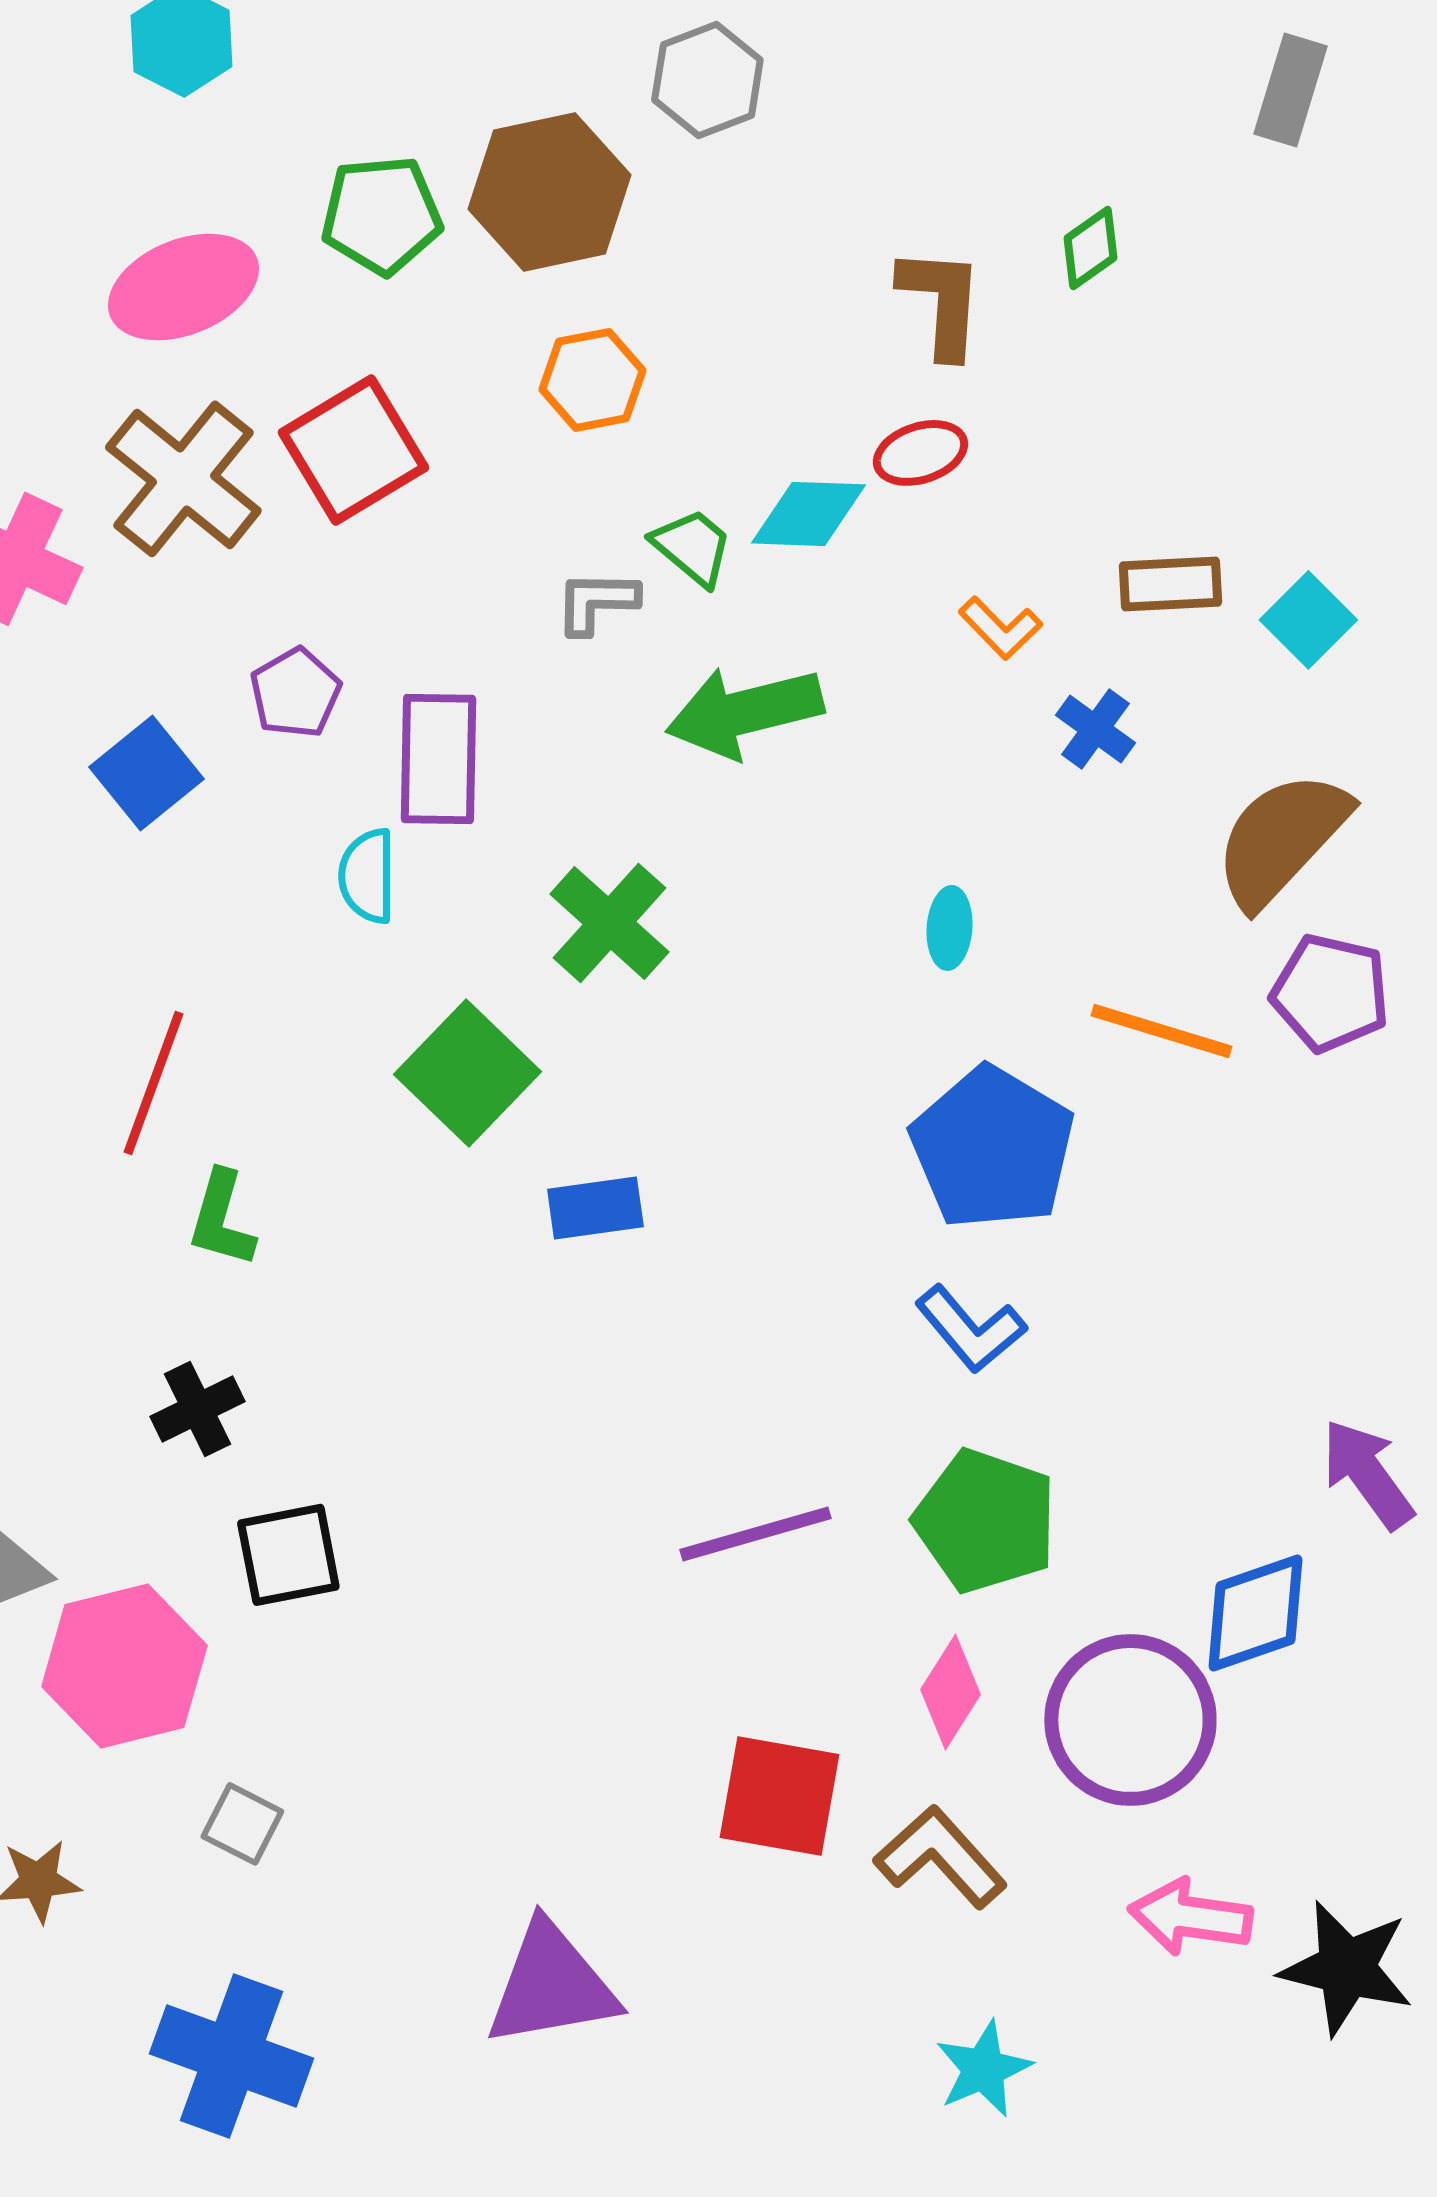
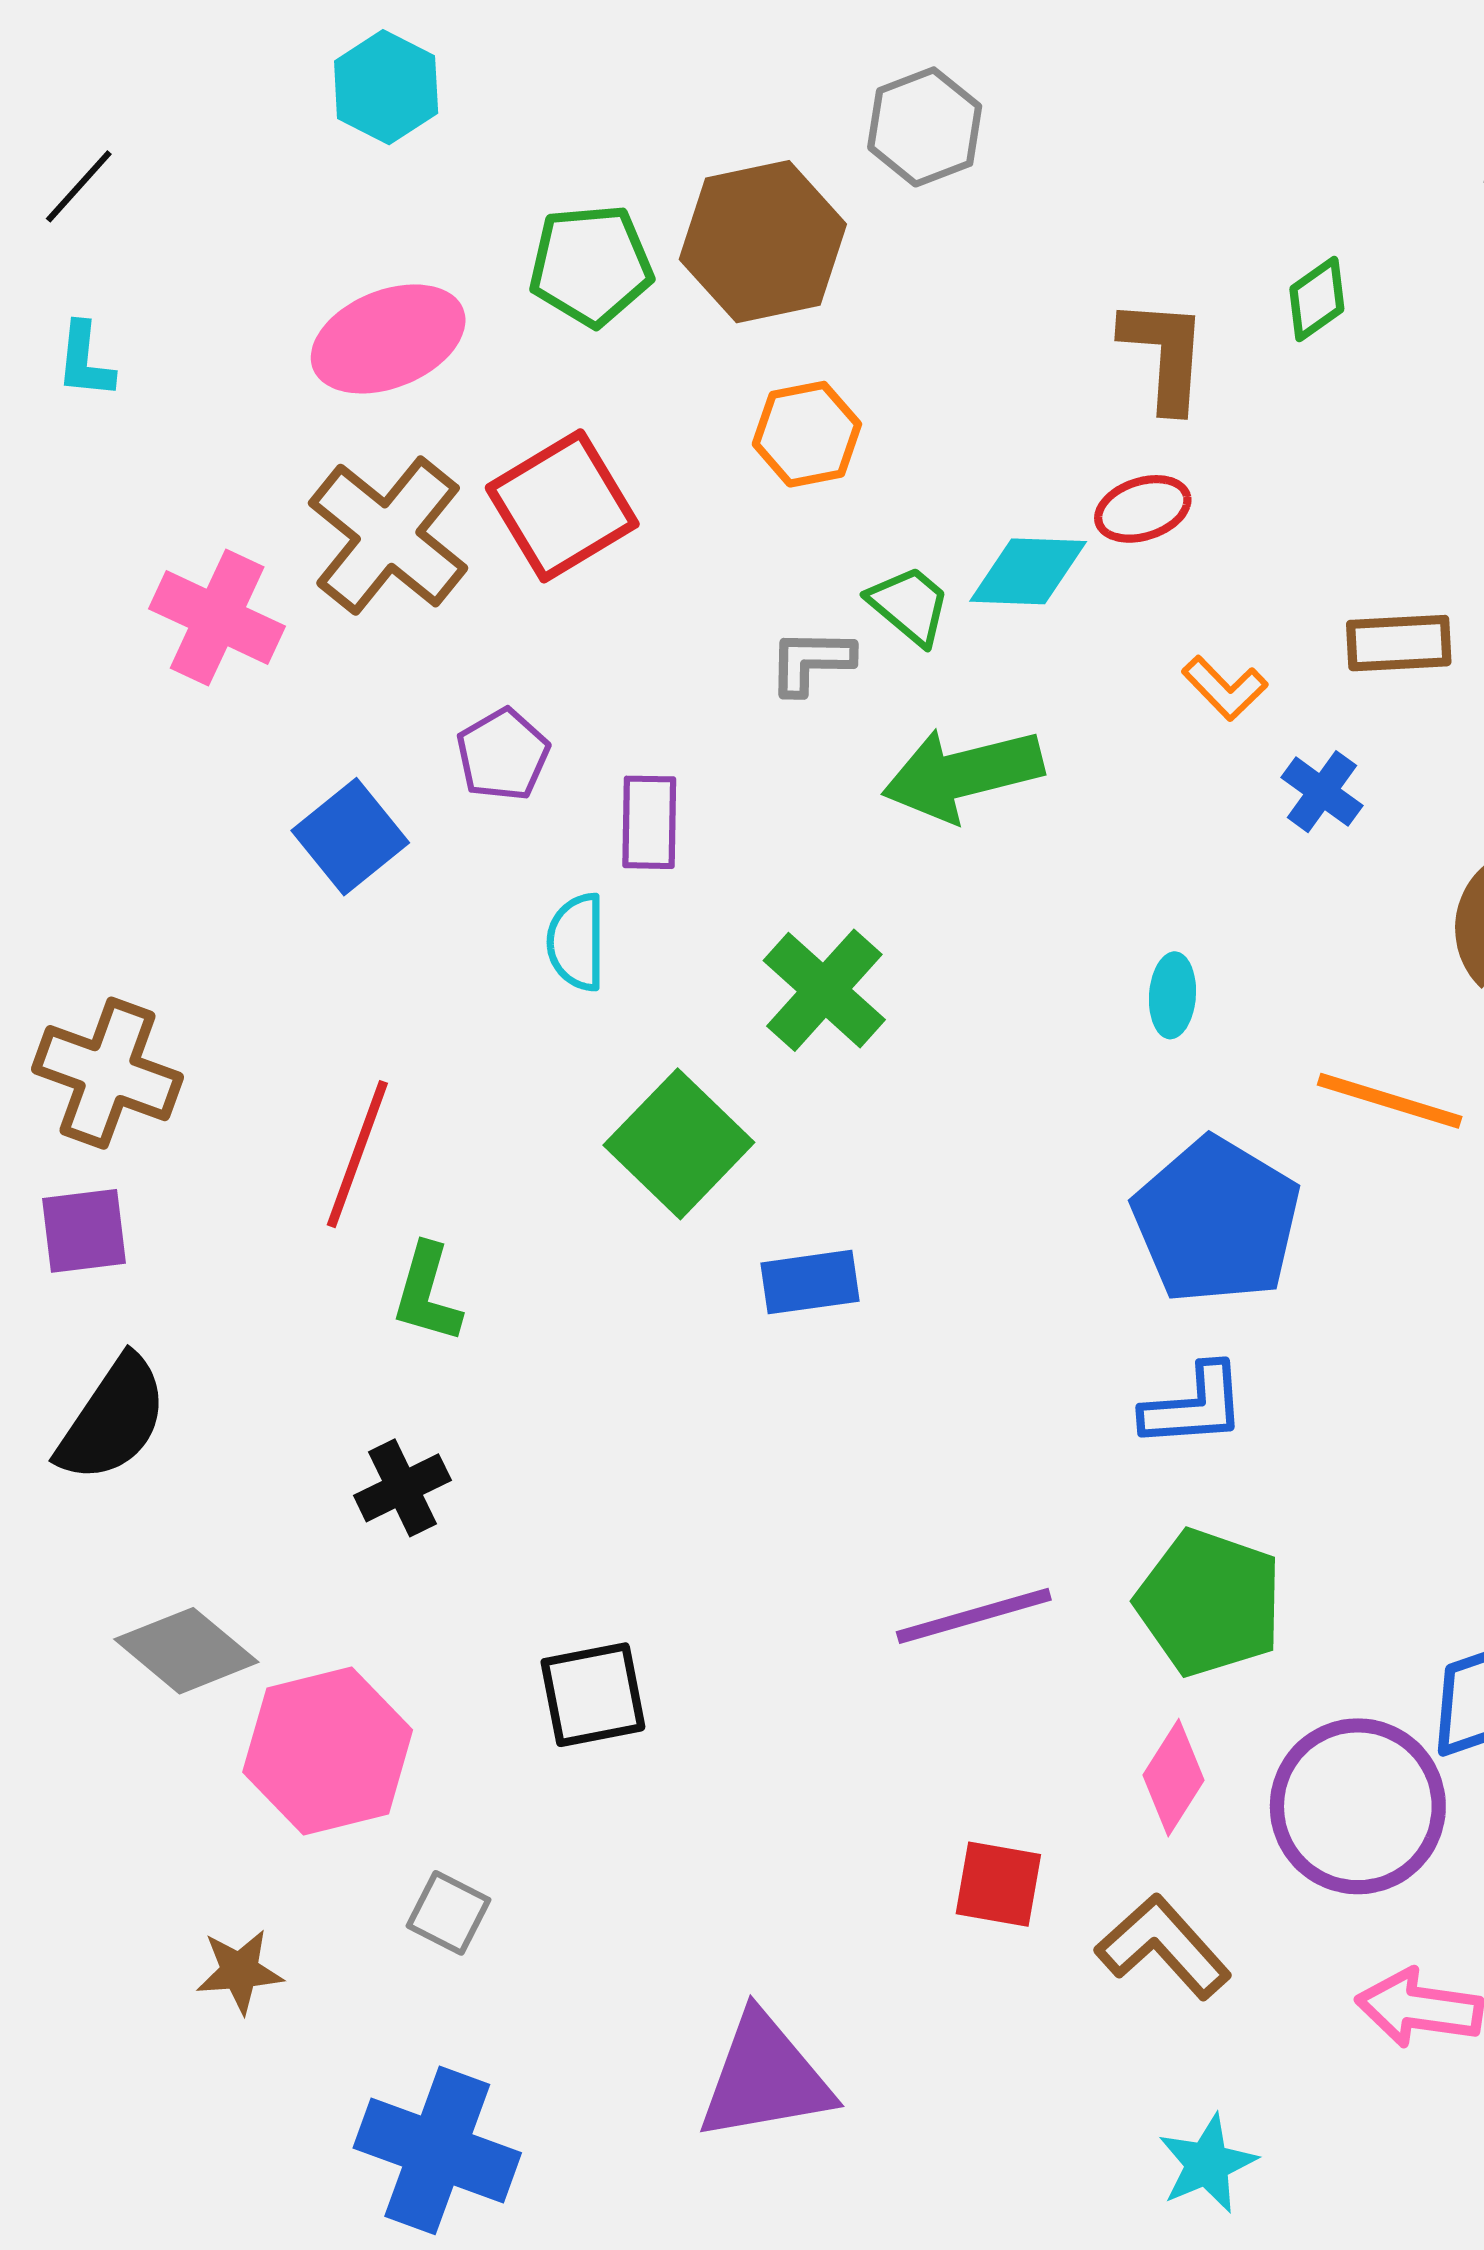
purple rectangle: (438, 759) -> (649, 822), size x0.7
blue L-shape: (970, 1329) -> (1194, 1406), turned -54
black square: (288, 1555) -> (593, 1695), moved
red square: (779, 1796) -> (998, 1884), size x0.7

